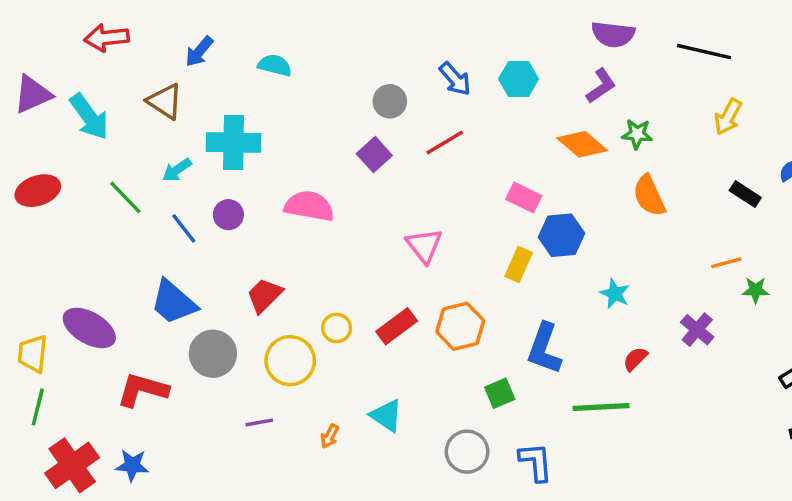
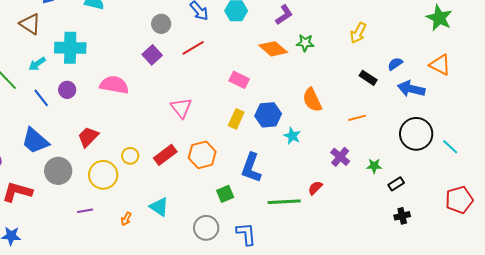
orange semicircle: (649, 196) -> (312, 100), moved
blue hexagon: (562, 235) -> (268, 115), moved
green star: (756, 290) -> (374, 166), moved
red semicircle: (635, 359) -> (315, 188), moved

